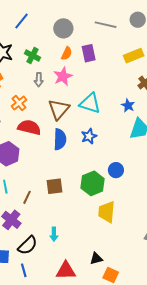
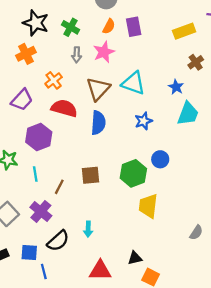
blue star: (89, 136) -> (143, 121), moved
blue line: (24, 270) -> (44, 271), moved

